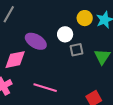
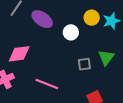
purple ellipse: (36, 41) -> (42, 19), moved
gray square: (77, 50) -> (84, 64), moved

